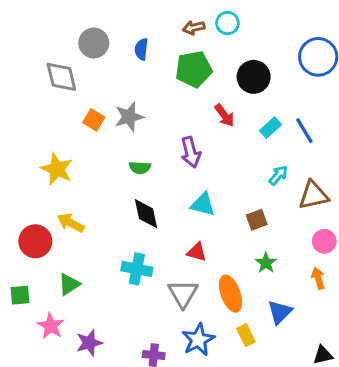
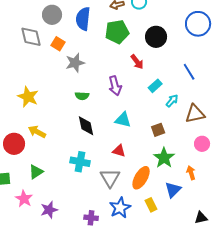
blue semicircle: (141, 49) -> (83, 19), size x1.6
orange square: (94, 120) -> (58, 44), moved
cyan rectangle: (271, 128) -> (155, 86), moved
green star: (266, 263) -> (164, 158), size x1.5
orange arrow: (318, 278) -> (191, 173), moved
orange ellipse: (231, 294) -> (141, 178), turned 50

